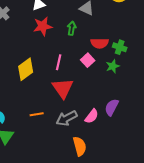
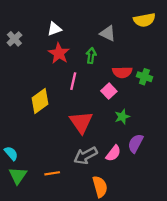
red star: (43, 26) -> (59, 53), turned -30
pink line: (59, 62) -> (73, 81), moved
green star: (113, 66) -> (122, 117), moved
orange line: (37, 114) -> (52, 173), moved

